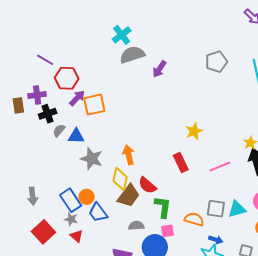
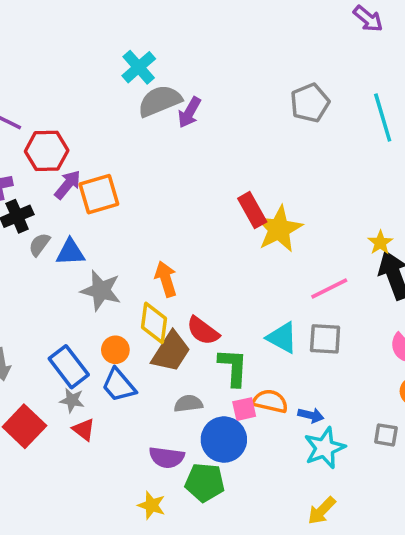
purple arrow: (159, 69) -> (189, 112), moved
yellow star: (194, 131) -> (279, 229), size x1.5
red rectangle: (181, 163) -> (252, 210), moved
orange circle: (87, 197) -> (115, 350), moved
gray square: (216, 209) -> (325, 339), moved
cyan triangle: (237, 209) -> (282, 338), moved, turned 48
orange semicircle: (194, 219) -> (270, 401), moved
blue arrow: (216, 240) -> (311, 415), moved

